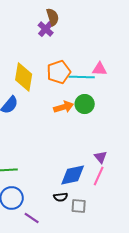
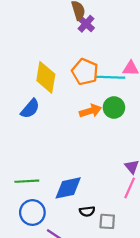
purple cross: (46, 29) -> (86, 24), moved
orange pentagon: (59, 72) -> (85, 72), turned -30
blue diamond: (73, 175) -> (68, 188), moved

